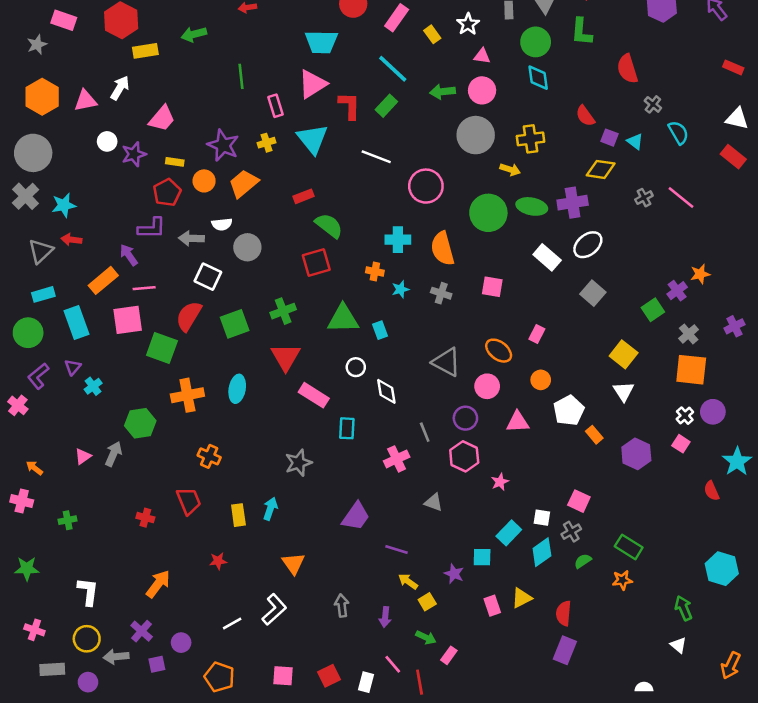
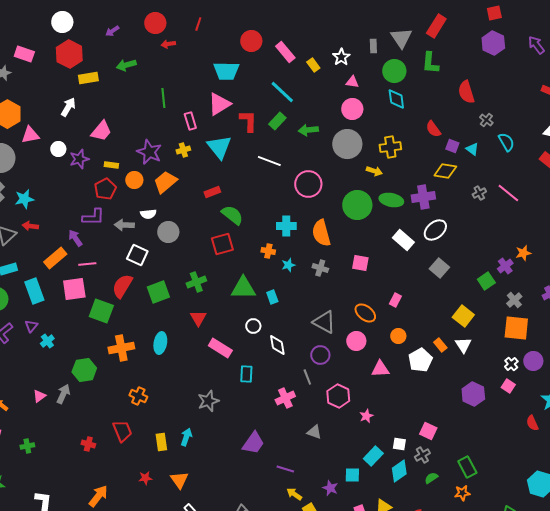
pink rectangle: (397, 18) -> (285, 52), turned -75
green arrow: (442, 92) -> (308, 130), moved
pink triangle: (85, 101) -> (30, 135), moved
red triangle: (286, 357) -> (198, 318), size x0.7
purple circle: (465, 418) -> (320, 355), moved
orange rectangle: (594, 435) -> (440, 345), moved
green rectangle: (629, 547) -> (467, 467), turned 30
orange triangle: (293, 564) -> (179, 480), moved

